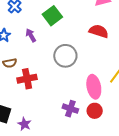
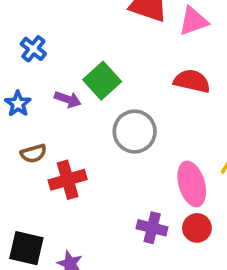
green square: (52, 16) -> (102, 81), moved
purple arrow: (31, 35) -> (68, 99), turned 144

